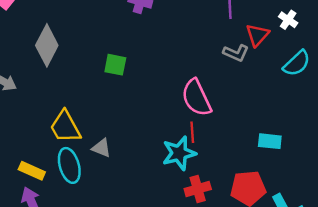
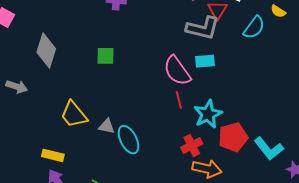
gray L-shape: (236, 53) -> (203, 28), size x1.6
cyan rectangle: (270, 141) -> (205, 61), moved
cyan star: (179, 153) -> (208, 114), moved
cyan ellipse: (69, 165) -> (128, 140), moved

